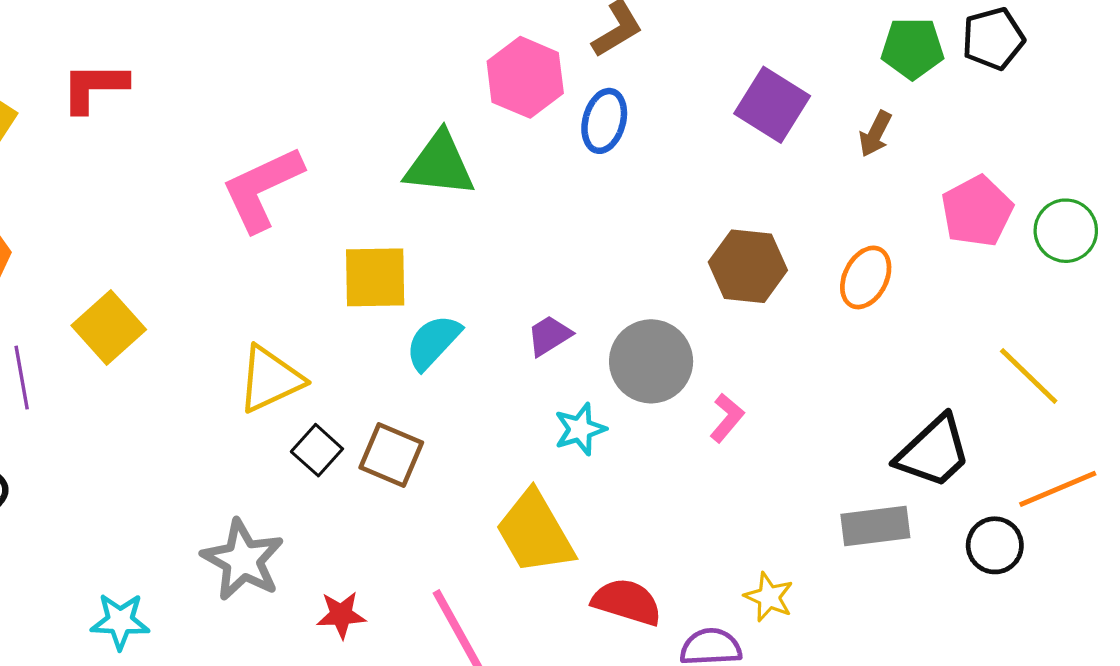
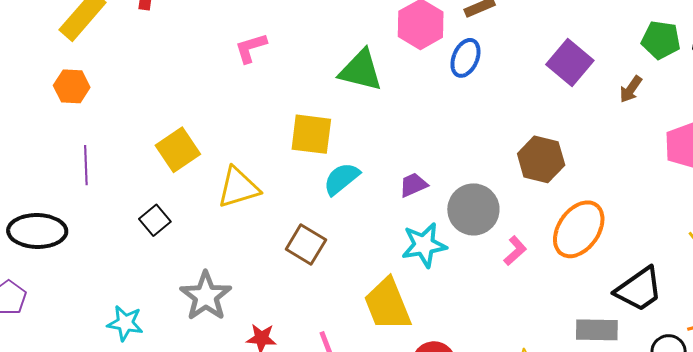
pink L-shape: (262, 189) -> (251, 48), moved, size x0.6
orange ellipse: (866, 277) -> (579, 229), moved, size x1.5
yellow square: (109, 327) -> (178, 150), moved
cyan star: (580, 429) -> (424, 245), size x1.4
black square: (317, 450) -> (155, 220), moved

